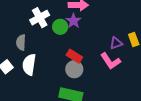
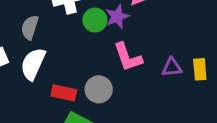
red rectangle: (74, 56) -> (64, 93), moved, turned -35
pink L-shape: (110, 61) -> (128, 57), moved

